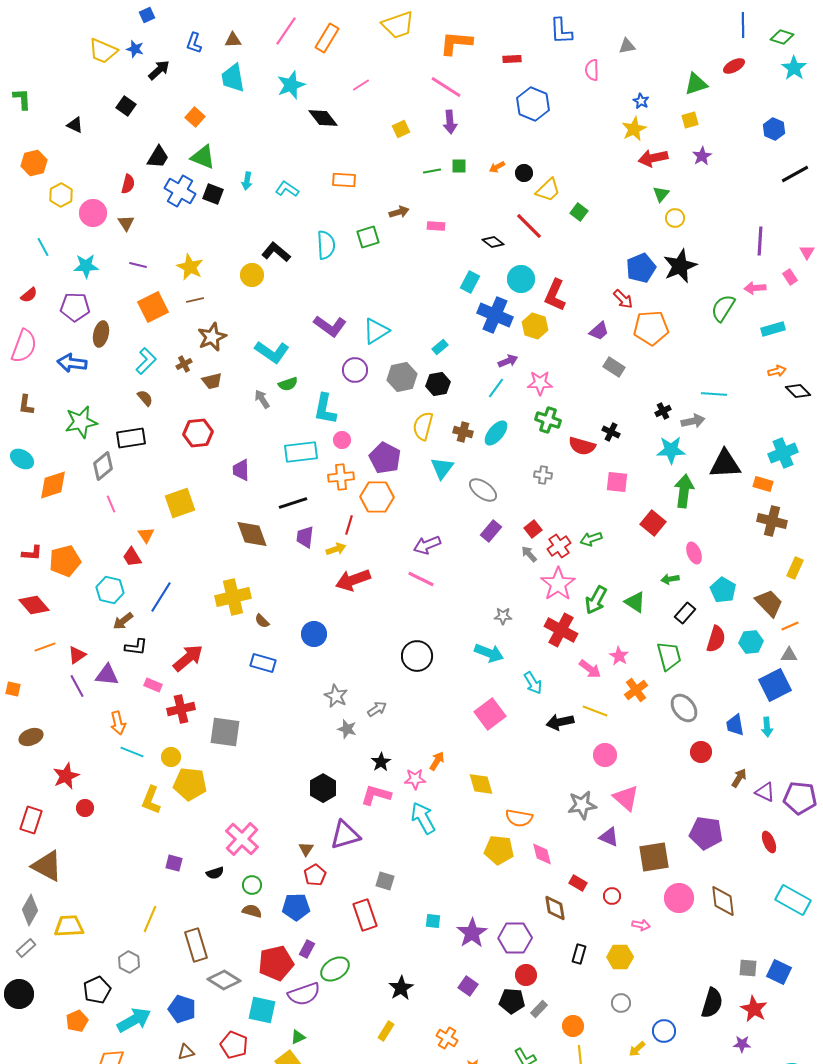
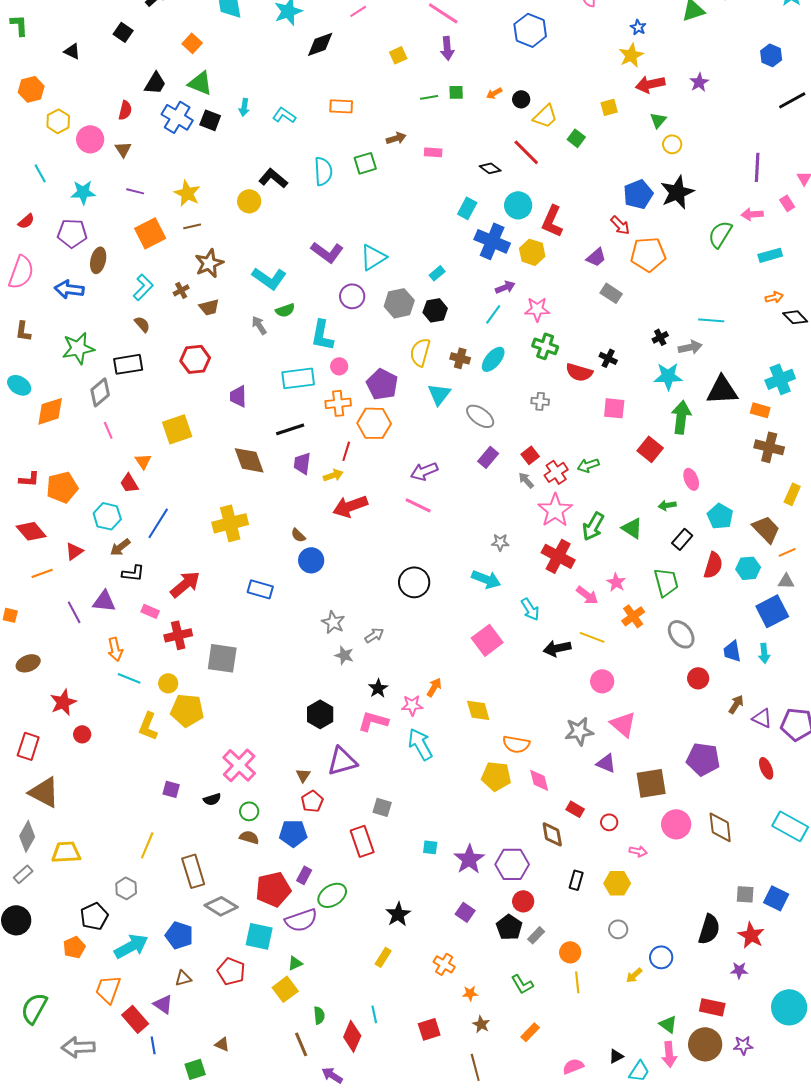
black diamond: (323, 118) -> (320, 44), turned -72
yellow square: (690, 120) -> (609, 107), moved
brown semicircle: (262, 621) -> (298, 535), moved
red triangle: (77, 655) -> (74, 551), moved
black pentagon: (512, 1001) -> (509, 927), turned 30

